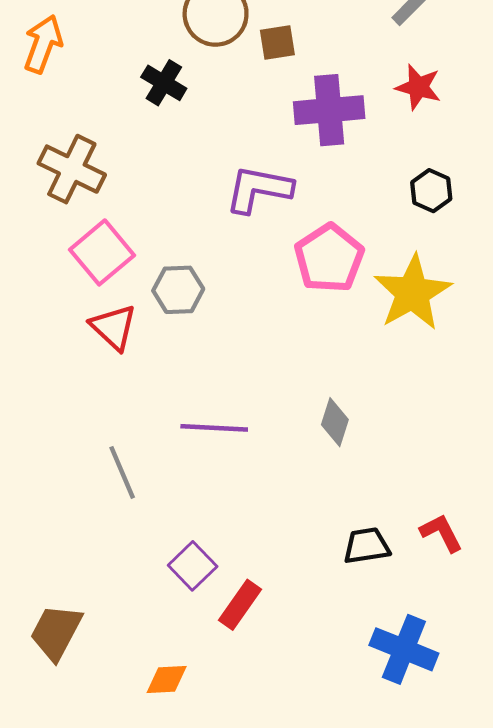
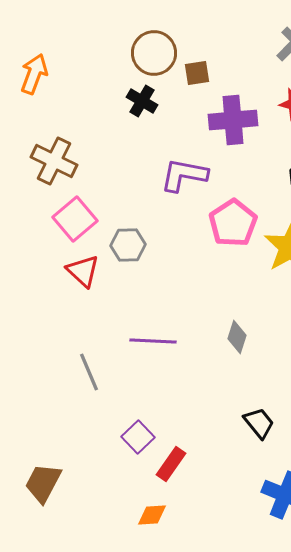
black cross: (164, 83) -> (142, 101), moved
black trapezoid: (367, 546) -> (259, 423), turned 60
orange diamond: (167, 679) -> (152, 515), moved

